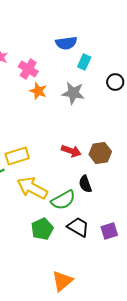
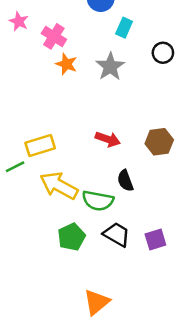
gray star: (73, 93) -> (110, 67), turned 30
brown hexagon: (100, 153) -> (159, 142), moved
green semicircle: (63, 200) -> (98, 201), turned 40

